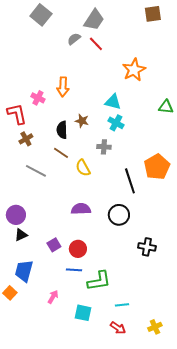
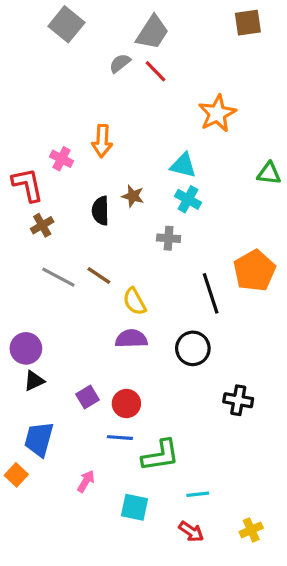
brown line: (61, 153) -> (99, 275), moved
yellow semicircle: (83, 168) -> (135, 301), moved

